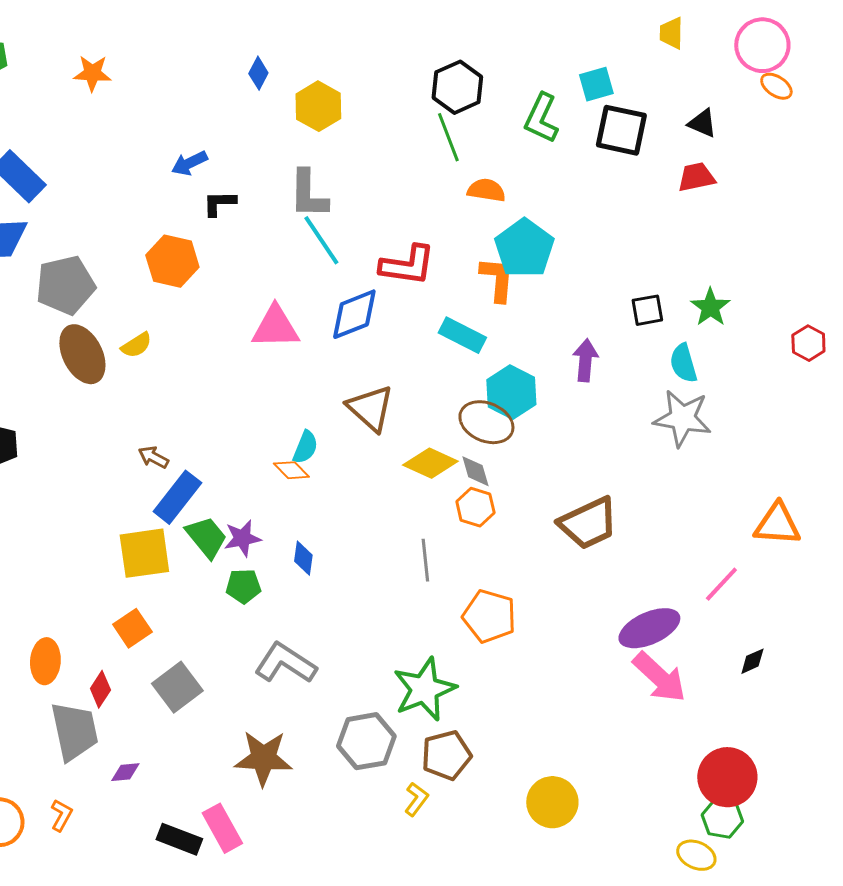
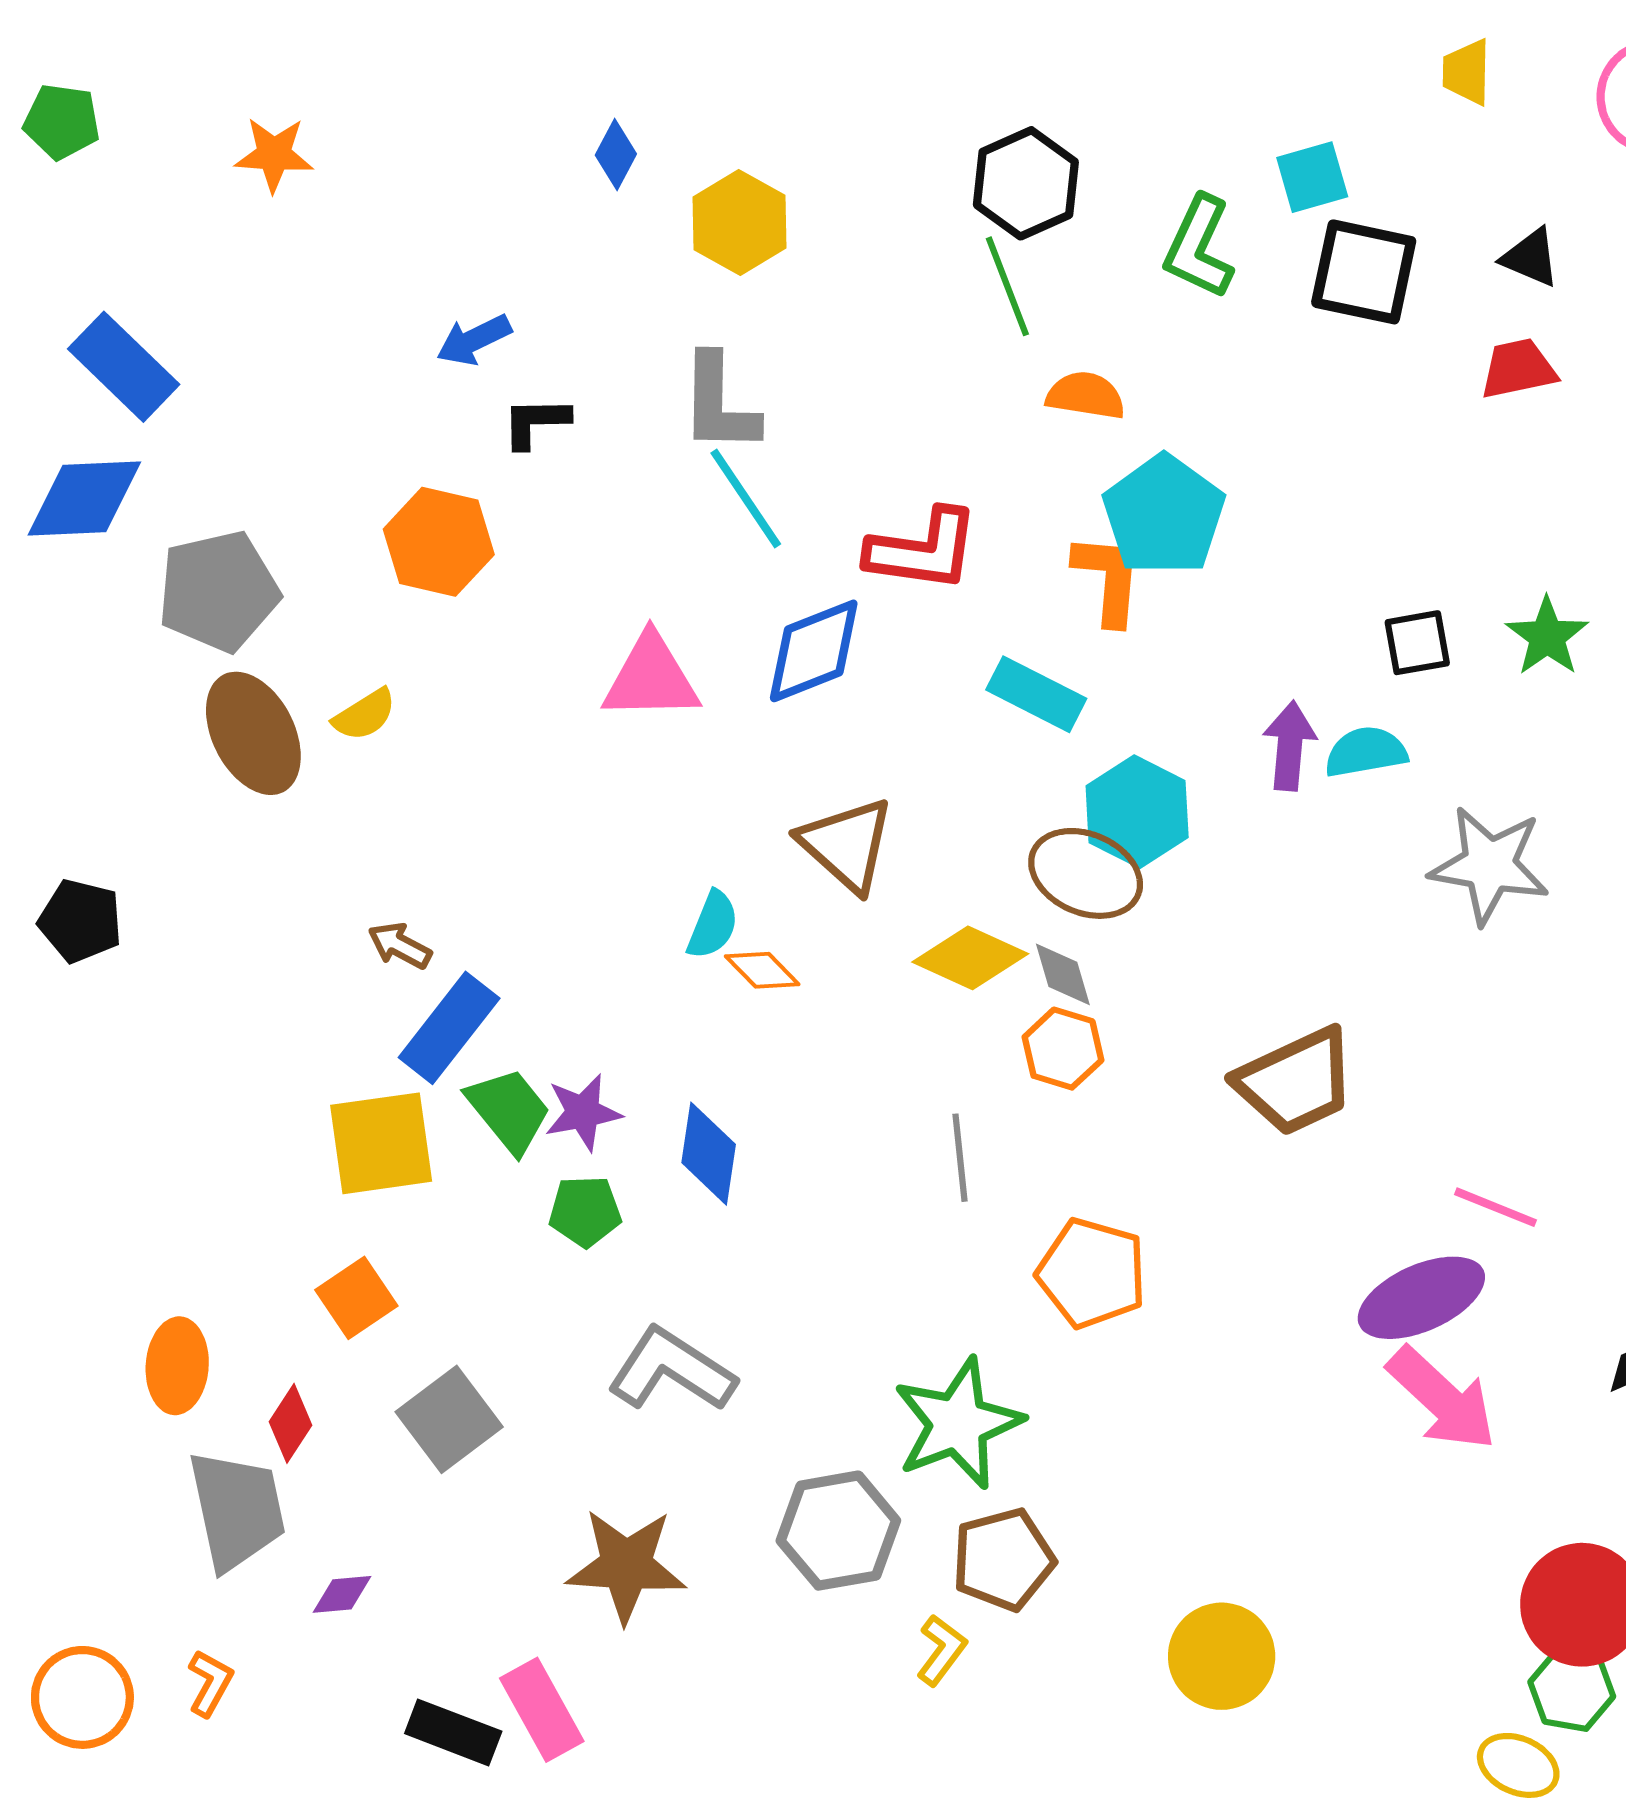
cyan semicircle: (683, 363) -> (1366, 752), moved, turned 96
orange diamond: (291, 470) -> (762, 970), moved
blue diamond: (303, 558) -> (709, 1154), size x1.4
pink line: (721, 584) -> (1496, 1207), moved, turned 69

